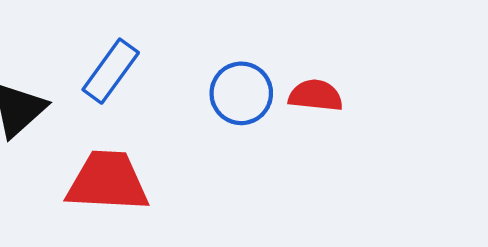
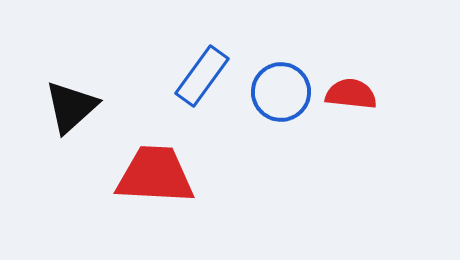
blue rectangle: (111, 71) -> (202, 76), moved

